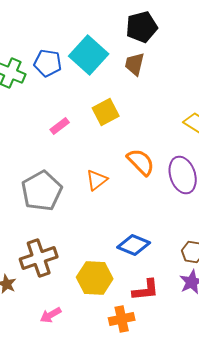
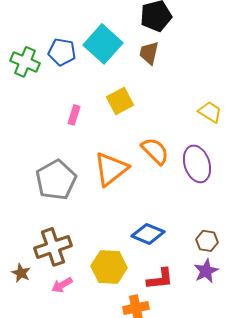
pink rectangle: (60, 126) -> (74, 115), turned -36
orange triangle: (97, 180) -> (111, 169), size x1.6
pink arrow: (51, 315) -> (62, 285), moved

